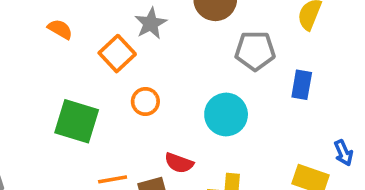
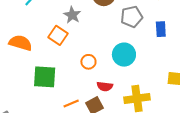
orange semicircle: (60, 29) -> (20, 43), moved, size x1.6
orange circle: (145, 101) -> (88, 62), moved

